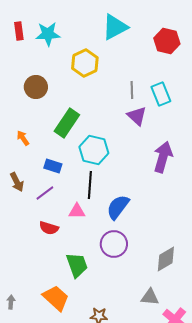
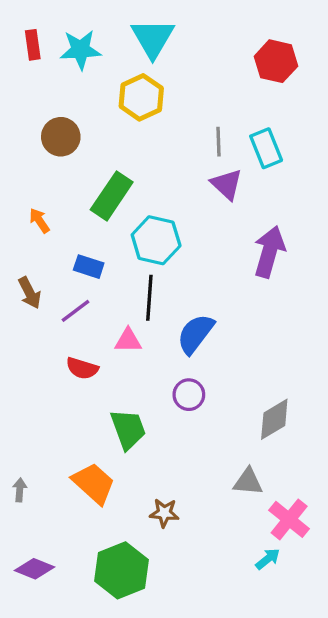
cyan triangle: (115, 27) -> (153, 38), moved, turned -32
purple circle: (114, 244) -> (189, 395), size x0.7

